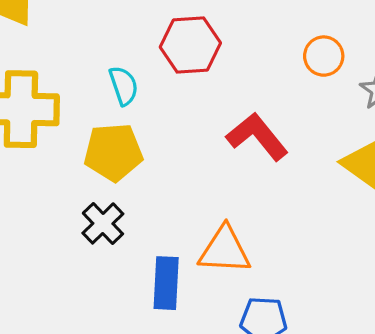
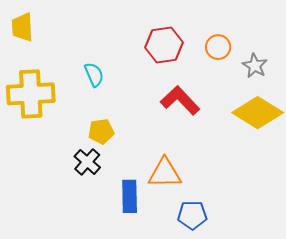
red hexagon: (190, 45) -> (164, 45), moved
yellow pentagon: (113, 152) -> (101, 131), moved, size x0.7

